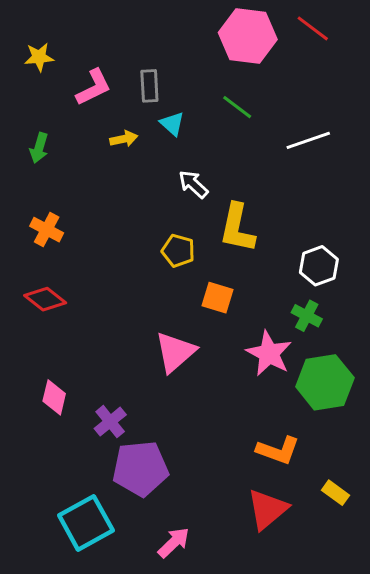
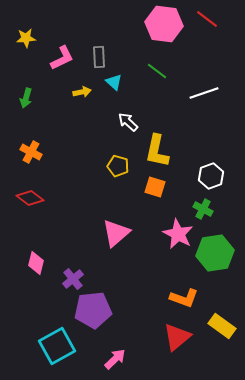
orange square: (218, 298) -> (155, 187), moved
yellow rectangle: (335, 493) -> (222, 326), size x1.5

